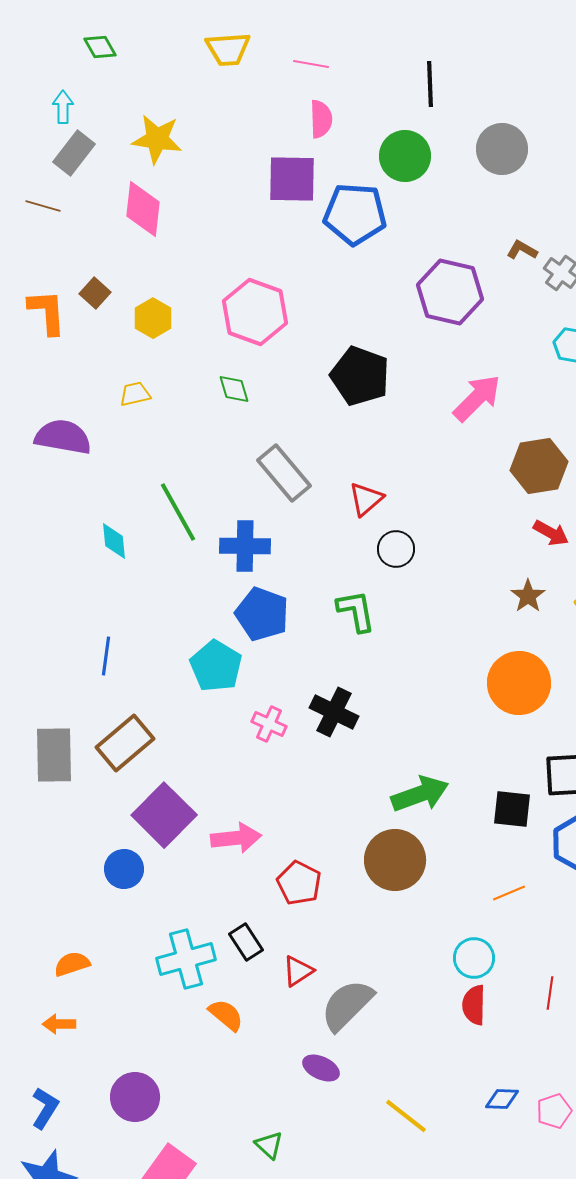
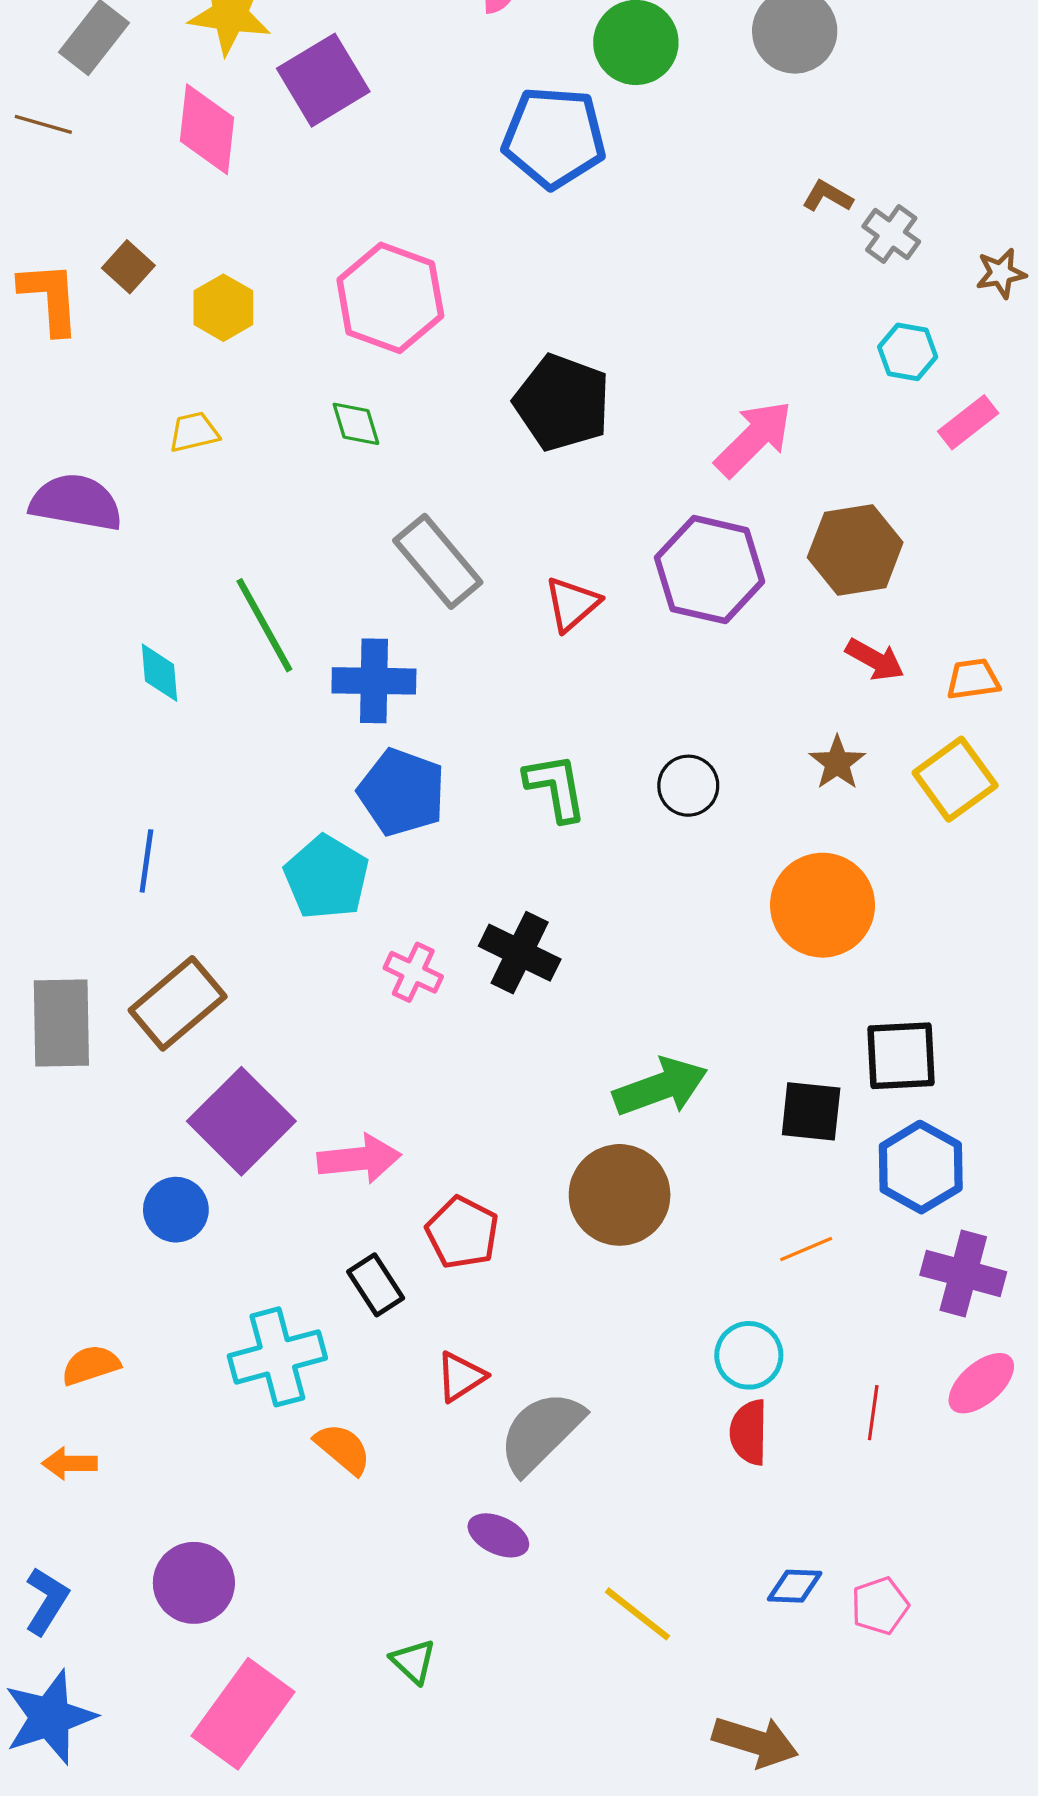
purple square: (292, 179) -> (323, 80), moved, turned -32
purple hexagon: (450, 292) -> (710, 570), moved
black circle: (396, 549) -> (688, 786), moved
black rectangle: (246, 942) -> (376, 1285), moved

